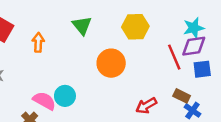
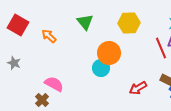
orange arrow: (38, 42) -> (49, 36), turned -49
cyan circle: (65, 96) -> (101, 68), moved

